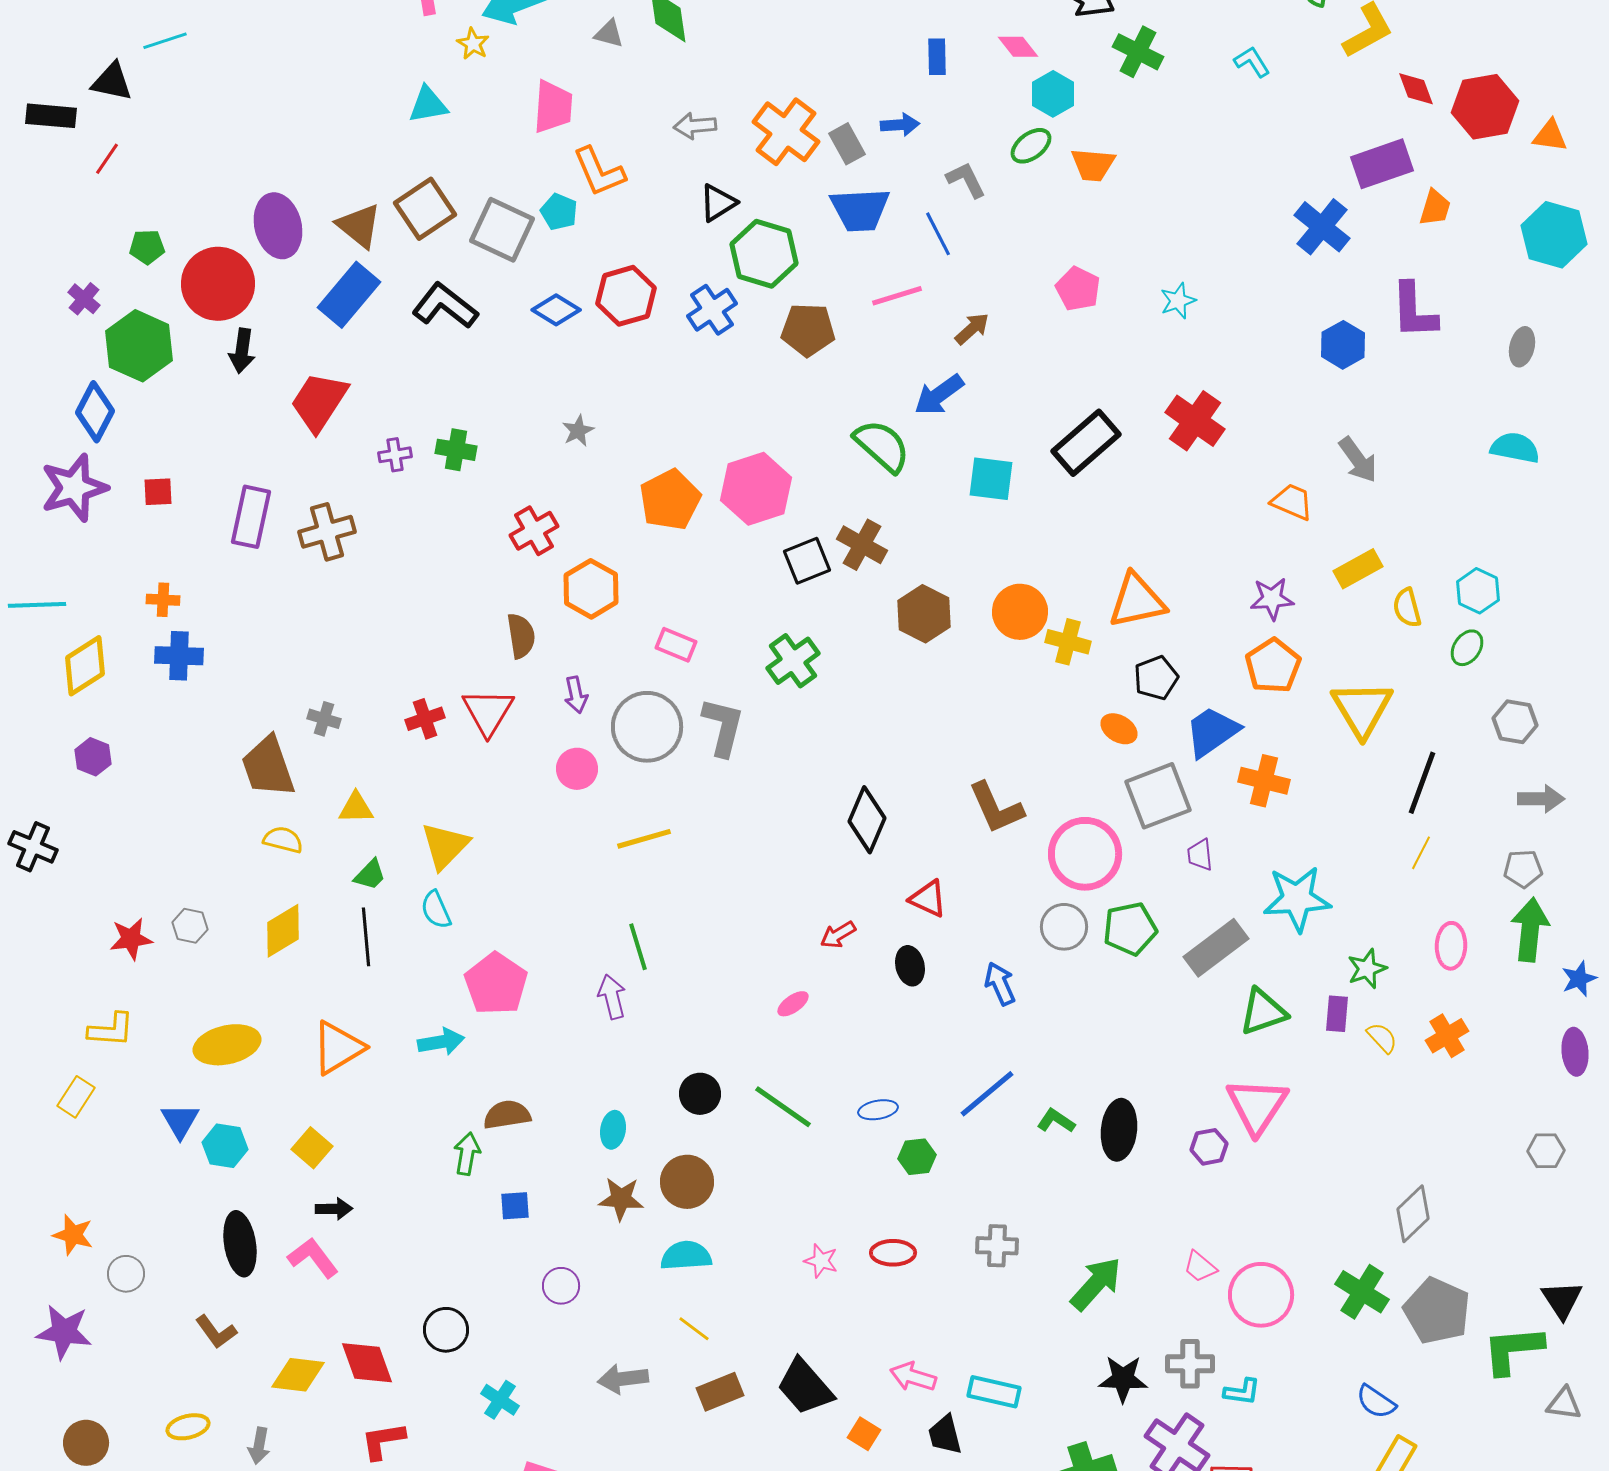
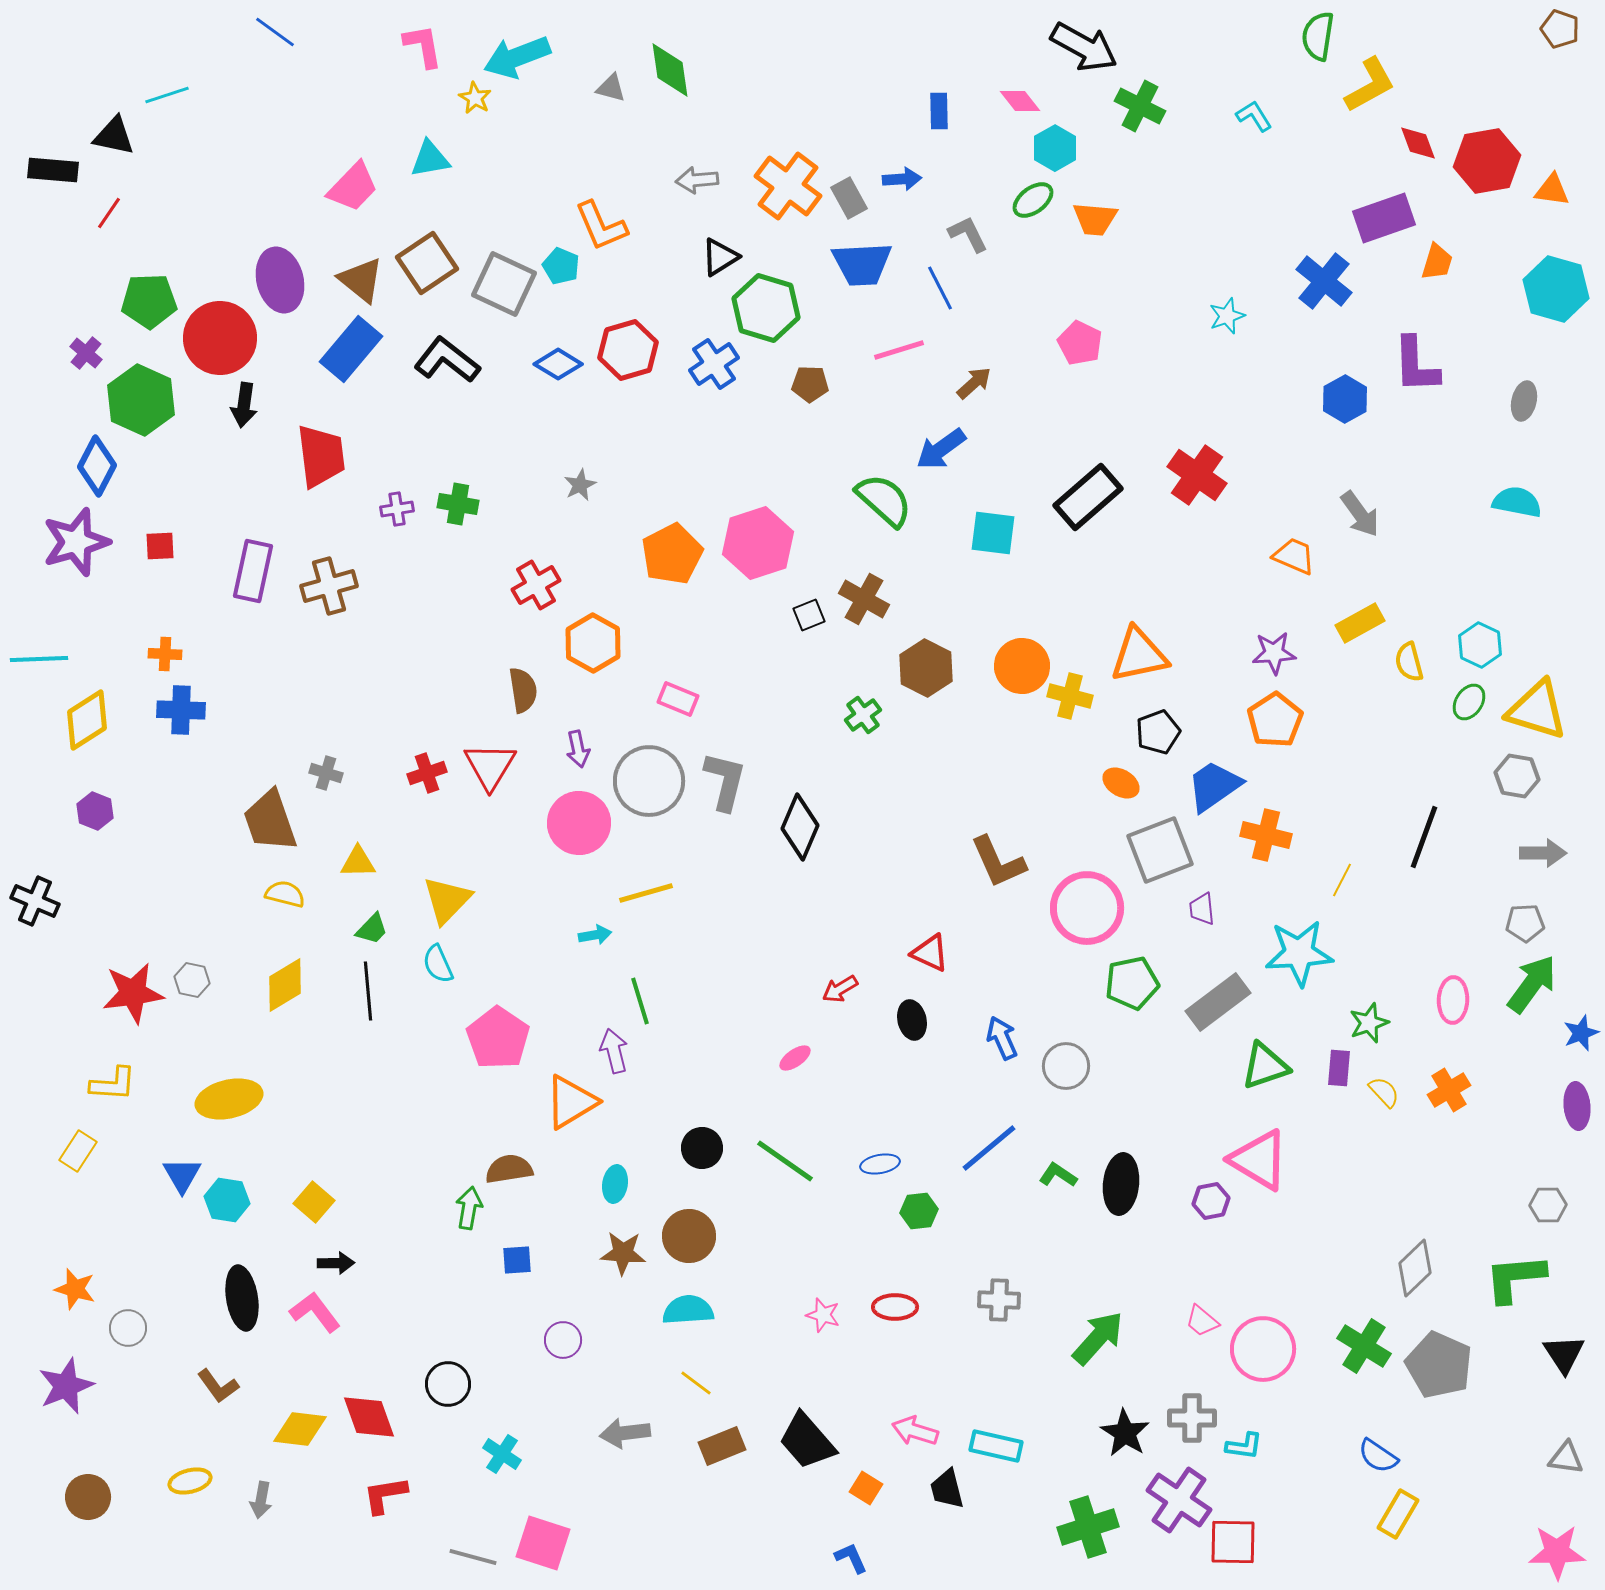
pink trapezoid: (553, 107) -> (353, 187), moved, turned 40
green pentagon: (147, 247) -> (149, 301), size x1.6
cyan star: (1178, 301) -> (1227, 316), moved
brown pentagon: (808, 330) -> (810, 384), size x0.7
red trapezoid: (319, 402) -> (321, 456), turned 140
black square: (807, 561) -> (809, 615), size x0.7
green cross: (793, 661) -> (863, 715), moved, size x0.7
yellow triangle: (1362, 709) -> (1537, 710), moved, turned -42
pink circle: (577, 769) -> (579, 823), size x1.5
black diamond: (867, 820) -> (800, 827), moved
yellow line: (1421, 853) -> (1342, 880), moved
gray circle: (1064, 927) -> (1066, 1066), moved
green arrow: (1530, 930) -> (1532, 984), turned 30
red star: (131, 939) -> (133, 993), size x1.4
cyan arrow: (441, 1042) -> (595, 935), moved, size x0.7
orange triangle: (338, 1048) -> (571, 1102), moved
pink triangle: (1257, 1106) -> (1259, 1160), turned -32
purple star: (64, 1332) -> (66, 1386), turned -30
green L-shape: (1513, 1350) -> (1515, 1278), moved
black star: (1123, 1379) -> (1125, 1433), turned 30

